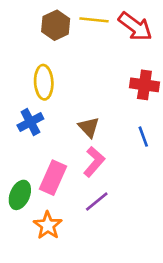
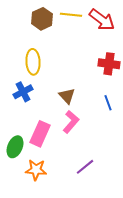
purple line: (97, 202) -> (85, 167), moved
orange star: (48, 225) -> (36, 170), turned -30

